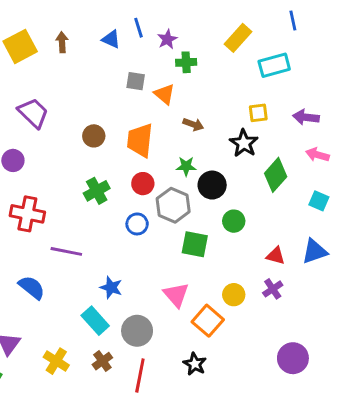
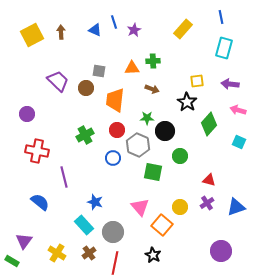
green cross: (186, 62) -> (153, 61), moved
cyan rectangle: (274, 65) -> (224, 48), moved, turned -60
gray square: (136, 81) -> (99, 71), moved
orange triangle: (164, 94) -> (132, 68), turned -42
purple trapezoid: (33, 113) -> (58, 81), moved
brown circle: (94, 136) -> (86, 88), moved
purple line: (66, 251) -> (64, 177), turned 65
blue triangle: (315, 251) -> (236, 207), moved

